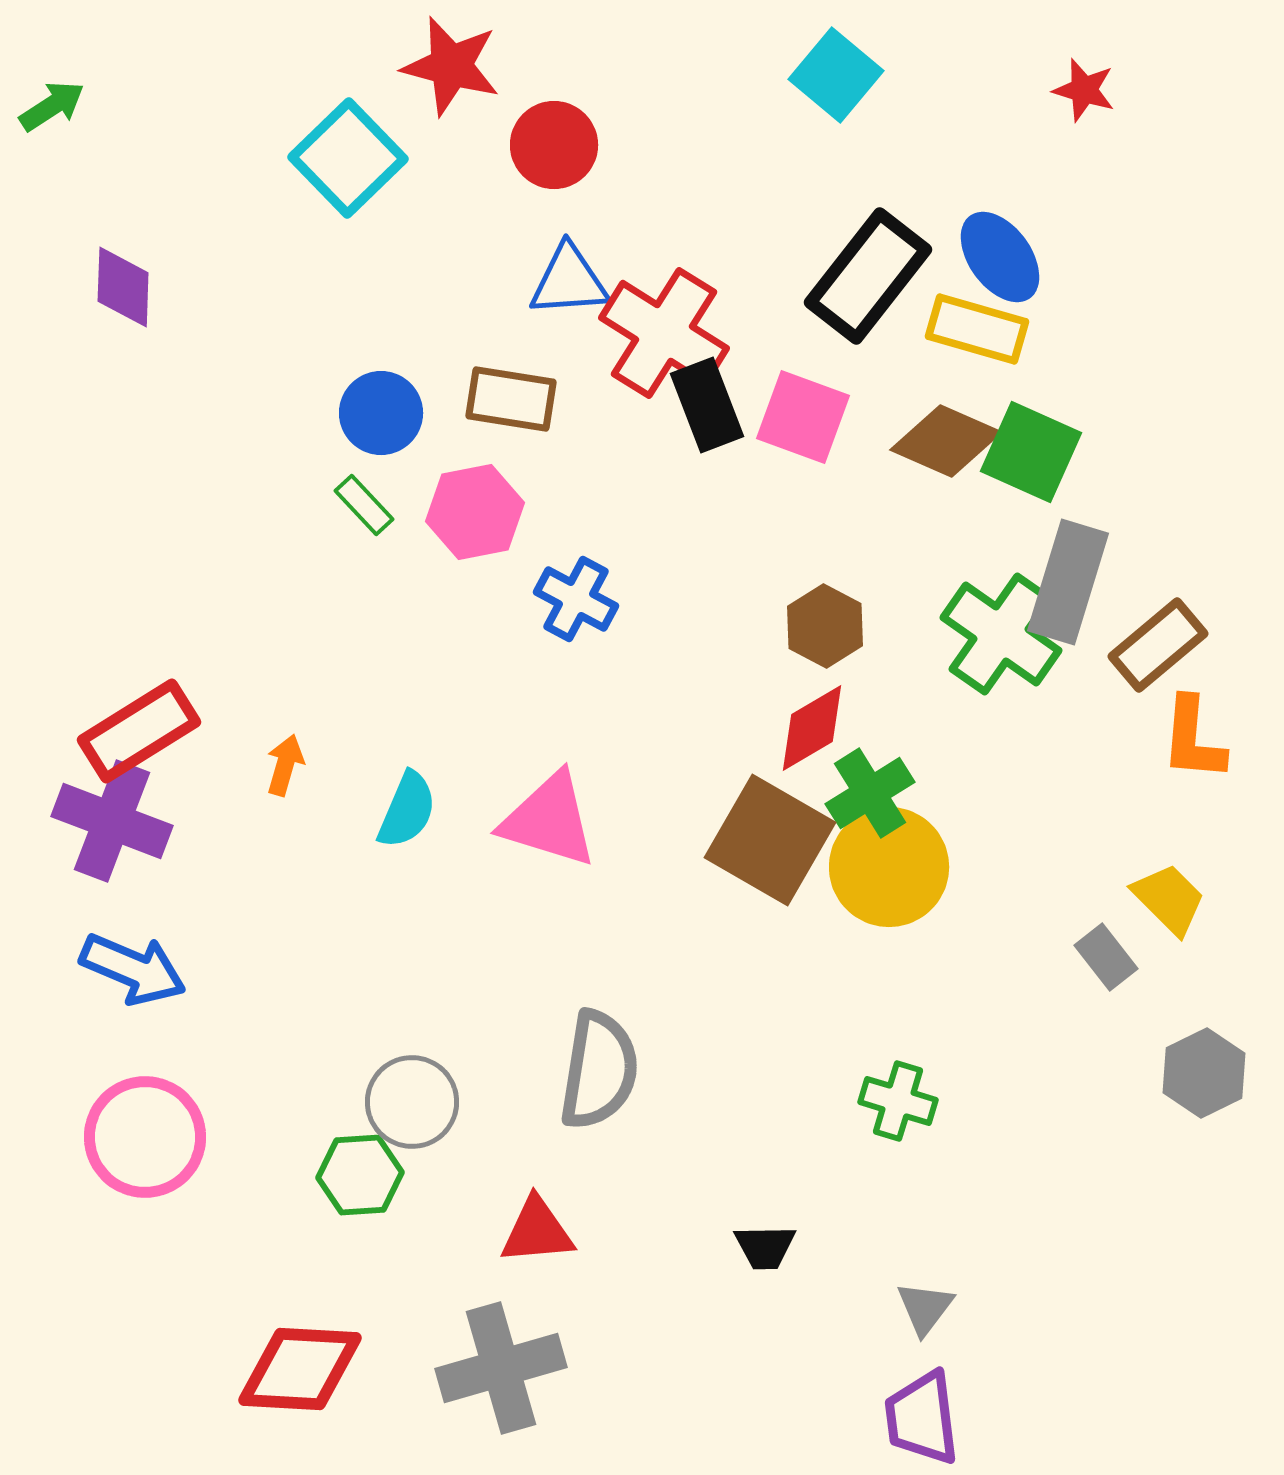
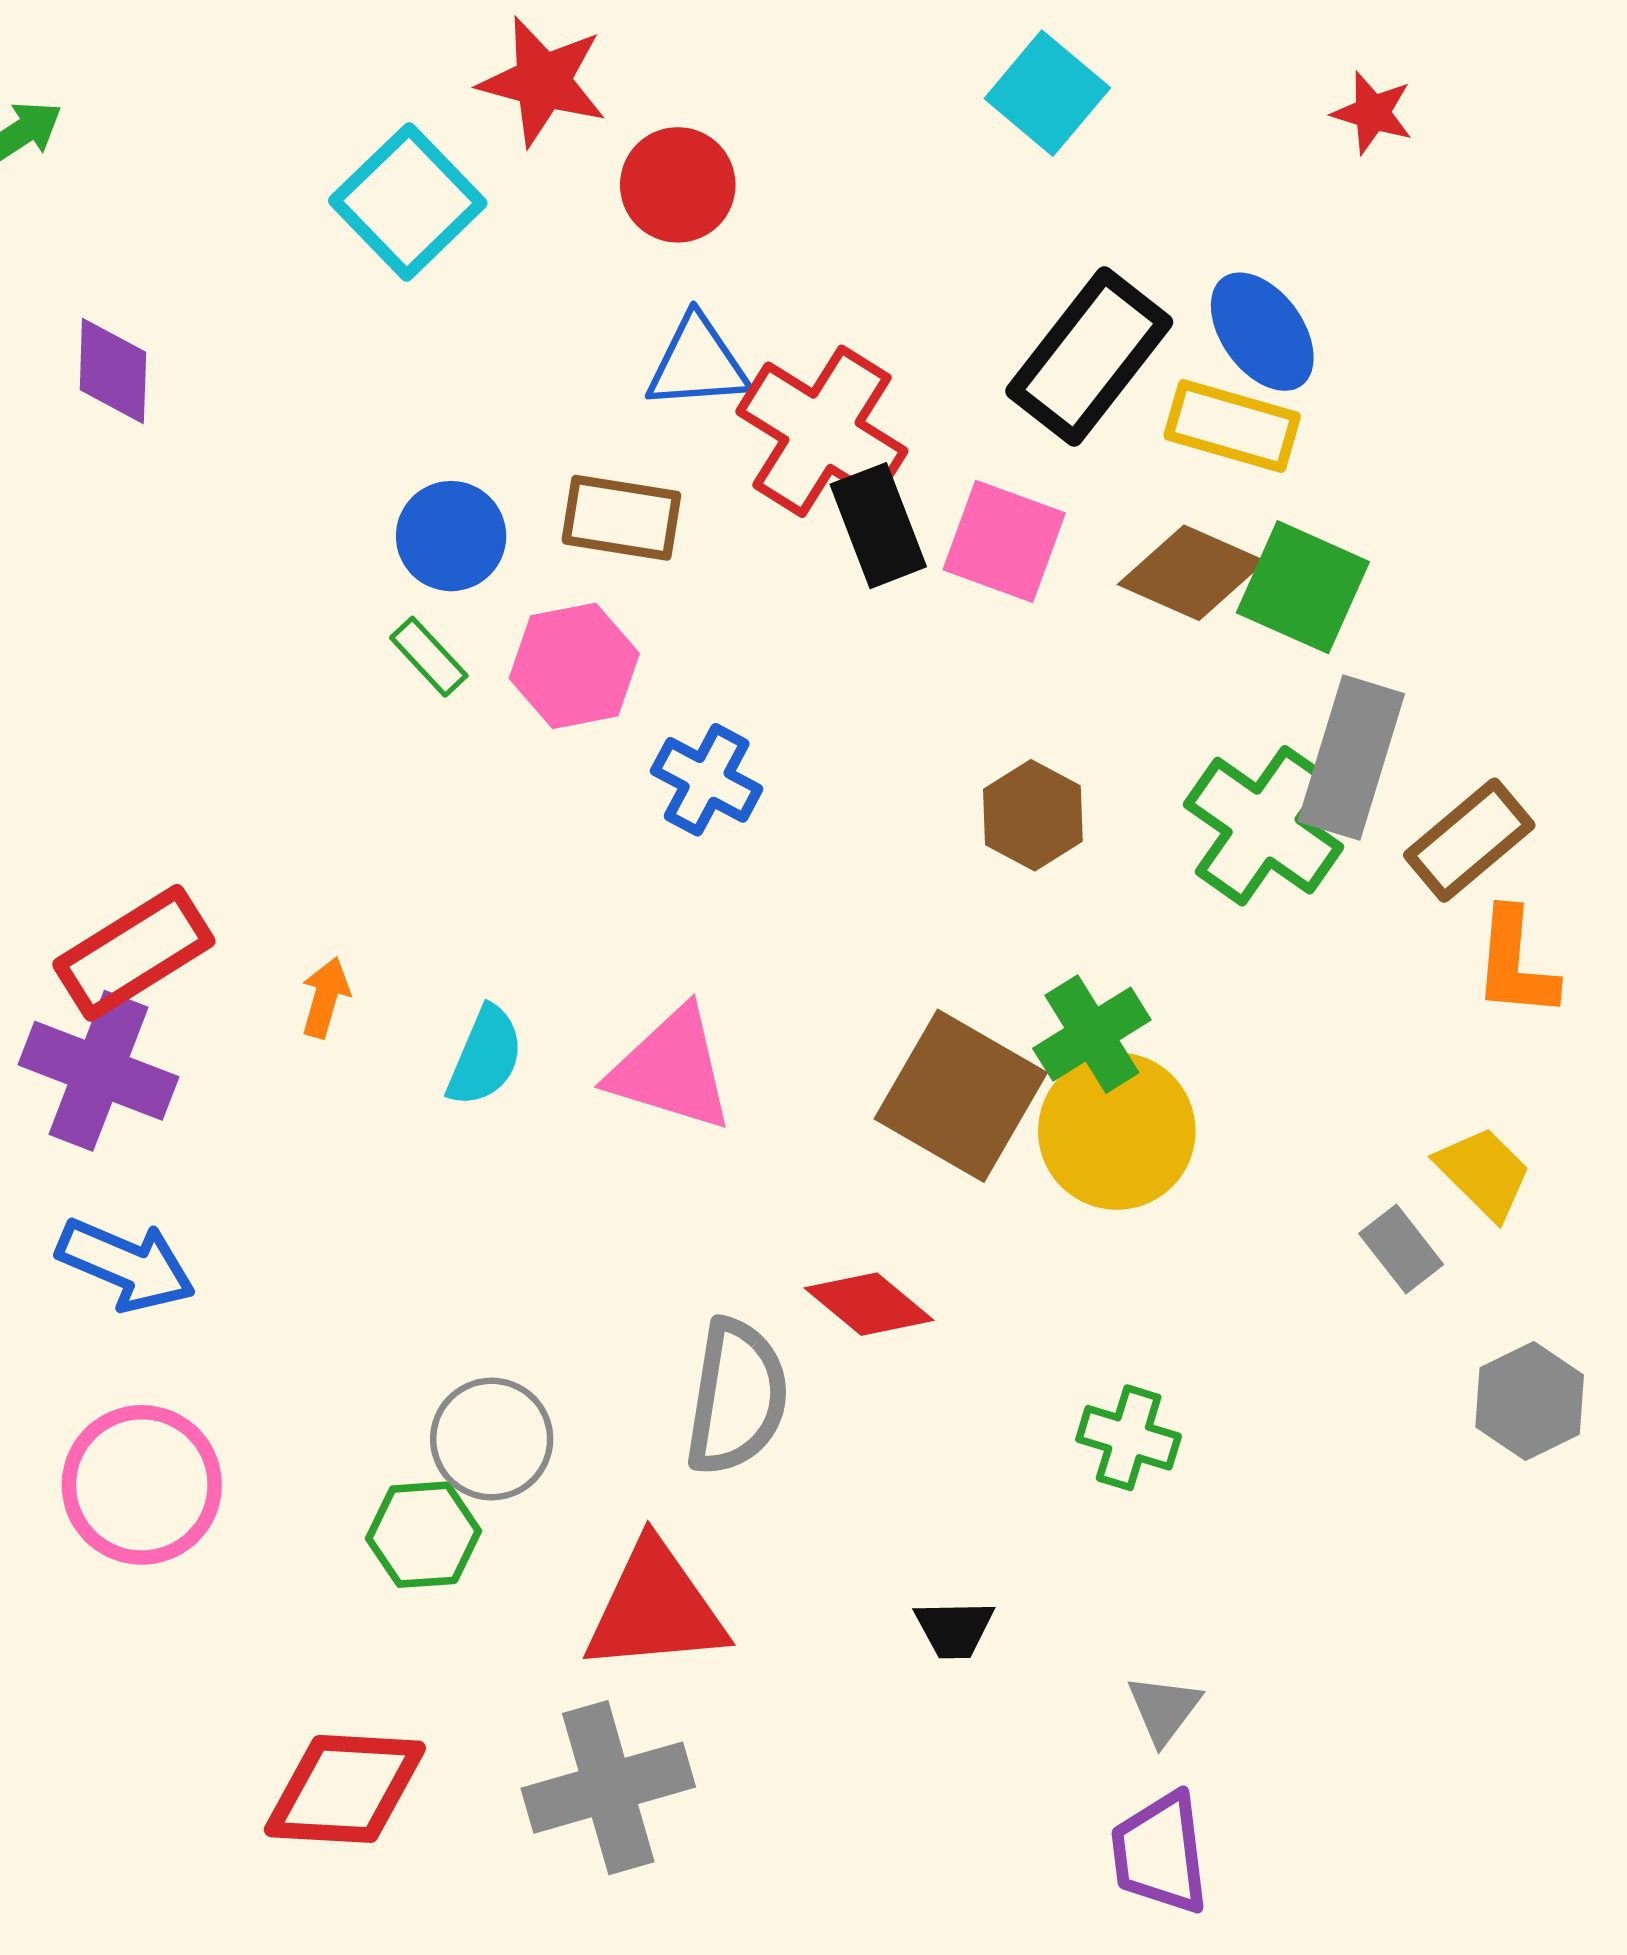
red diamond: (812, 728) -> (869, 1304), moved, turned 70
red triangle: (537, 1231) -> (655, 1608), size x1.5

